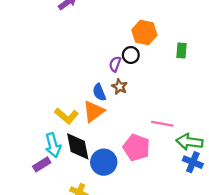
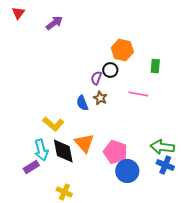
orange triangle: (94, 111) -> (84, 143), moved, turned -35
pink line: (162, 124) -> (138, 94), moved
blue circle: (104, 162) -> (127, 171), moved

